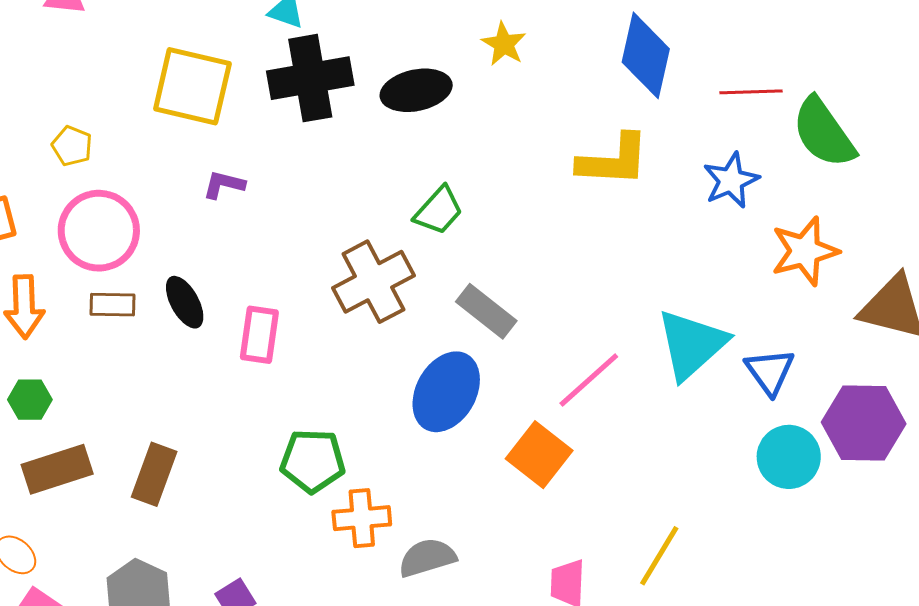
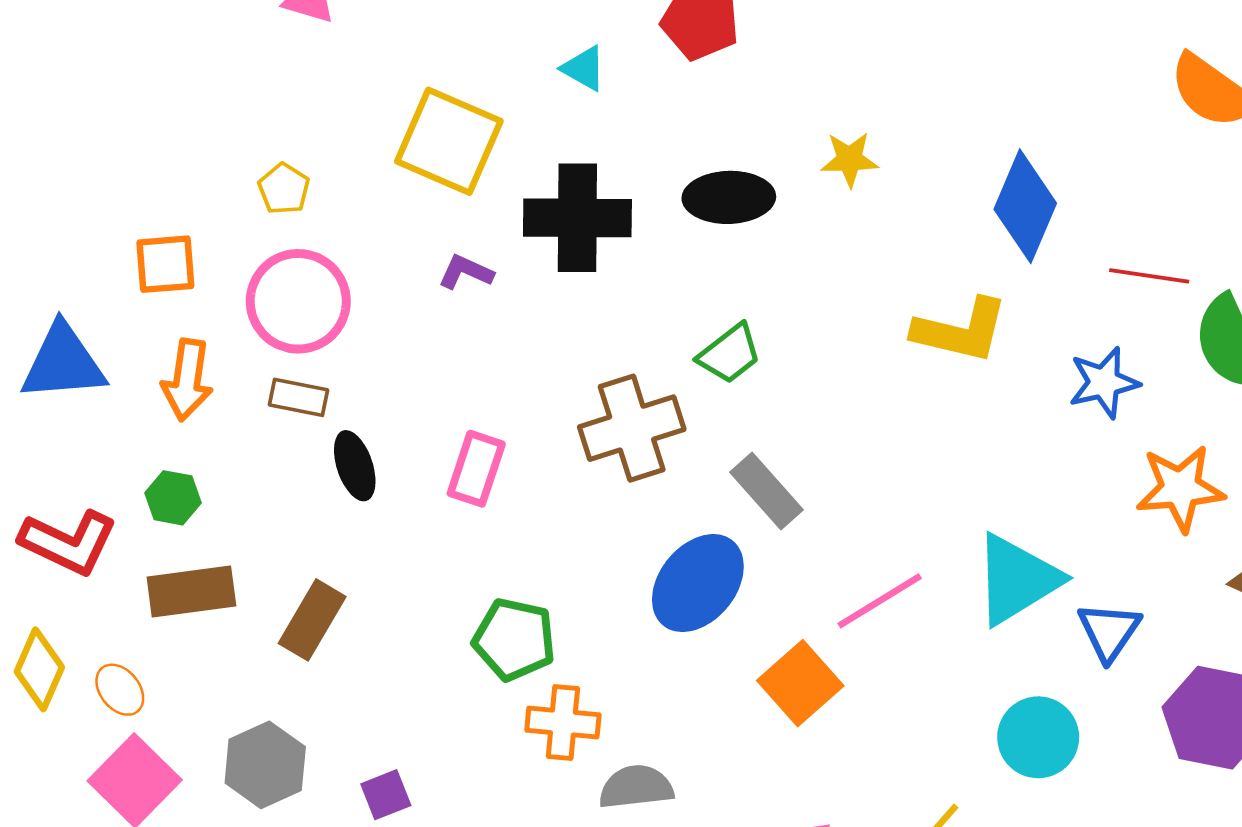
yellow star: (504, 44) -> (850, 159), turned 30
black cross: (310, 78) -> (577, 218), moved
black ellipse: (185, 302) -> (355, 466), moved
cyan circle: (789, 457) -> (1038, 737), moved

